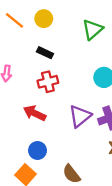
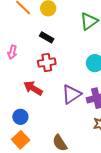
blue circle: (37, 150) -> (20, 117), moved

